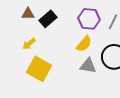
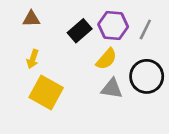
black rectangle: (48, 19) -> (80, 31), moved
yellow arrow: (29, 44) -> (33, 59), turned -32

